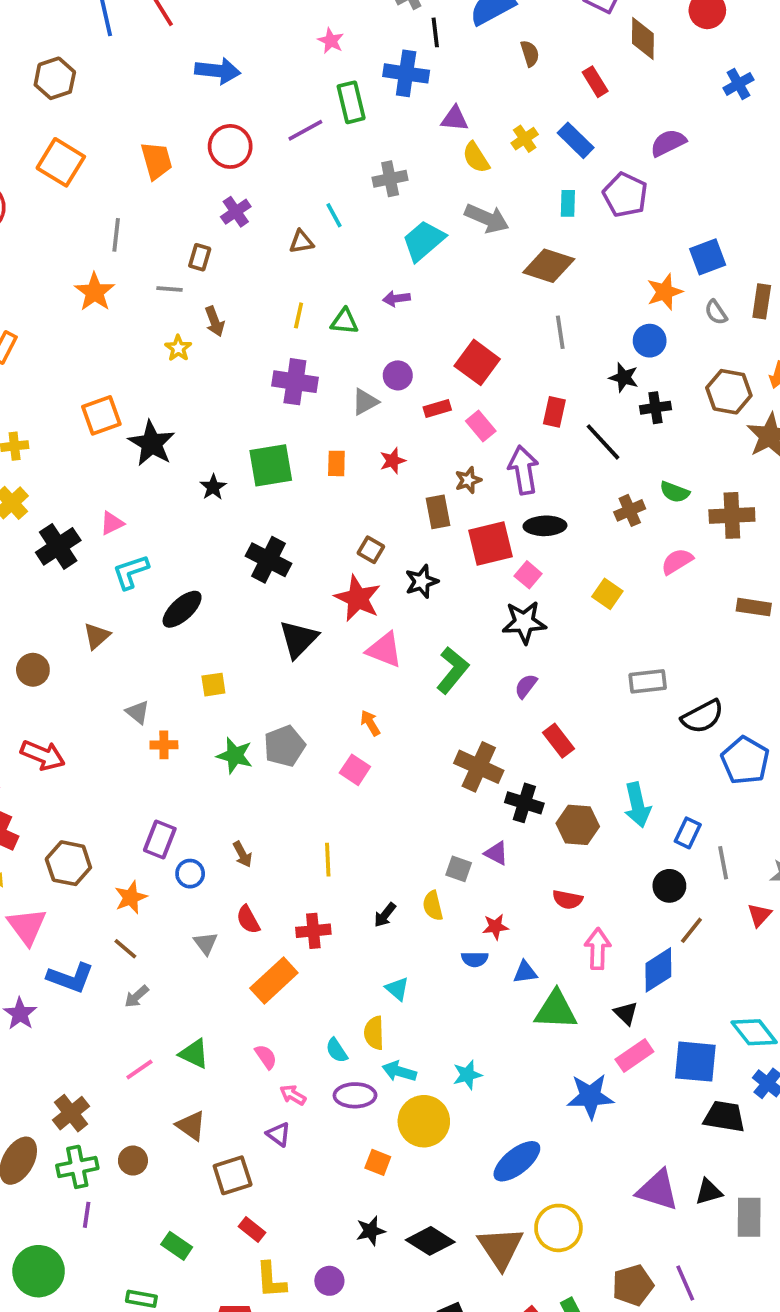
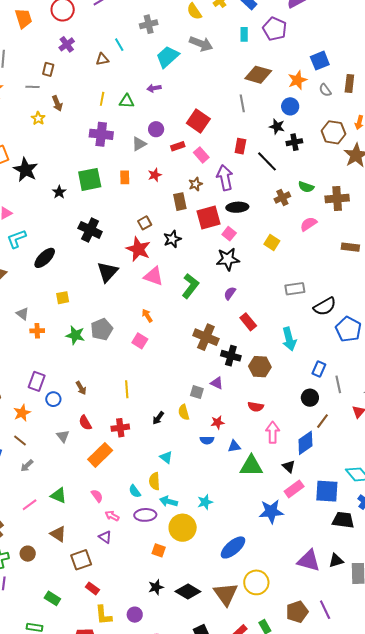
brown diamond: (549, 266) -> (258, 75), moved
brown square: (371, 550) -> (145, 223), turned 32
cyan arrow: (637, 805) -> (289, 339), moved

